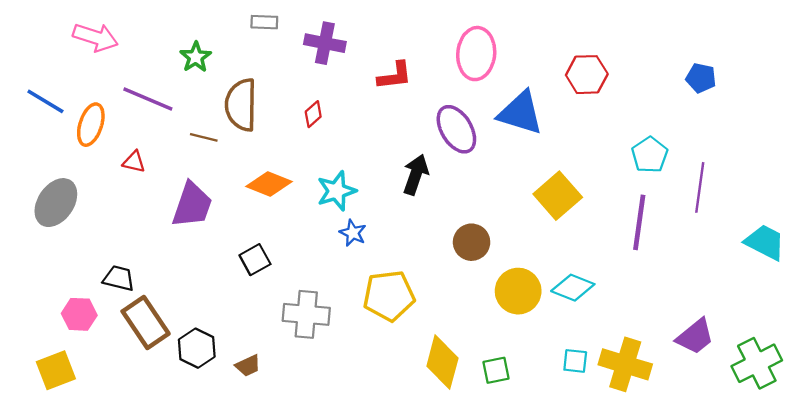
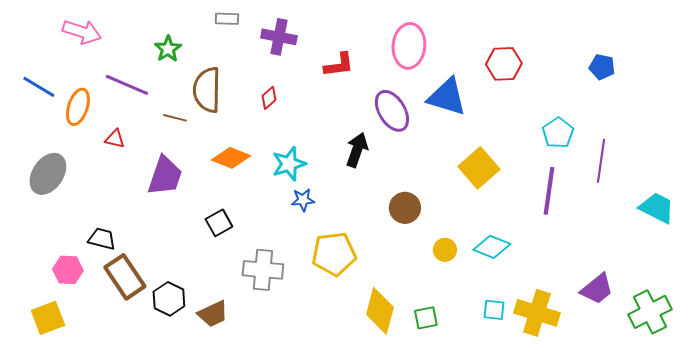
blue star: (353, 233) -> (303, 200), turned -30
yellow circle: (518, 291) -> (445, 250), size x0.6
brown trapezoid: (248, 366) -> (213, 314), size x1.4

